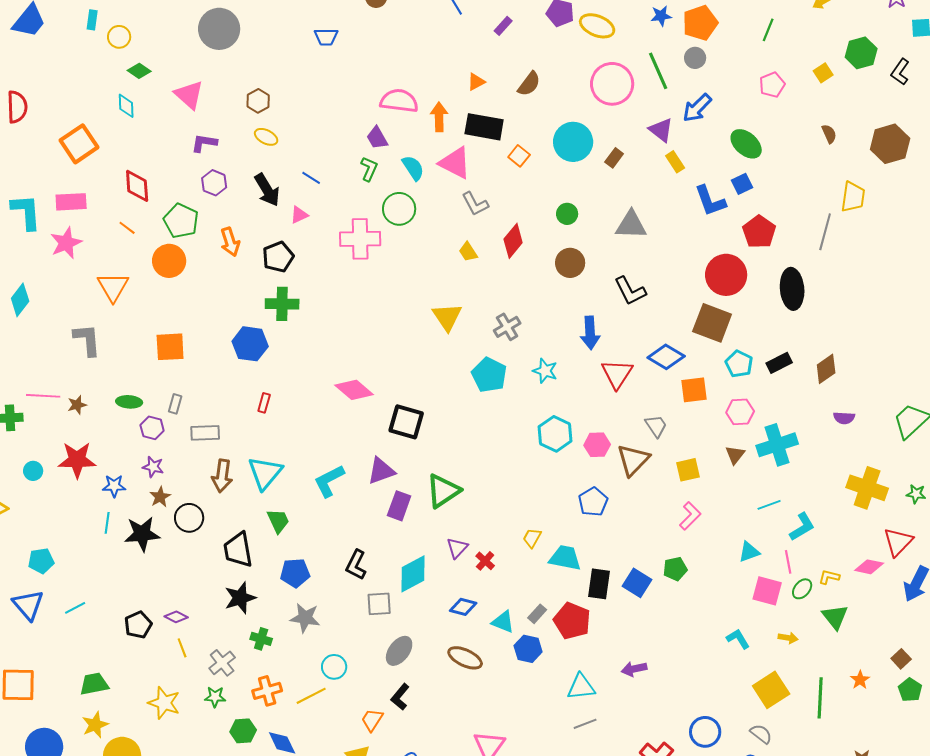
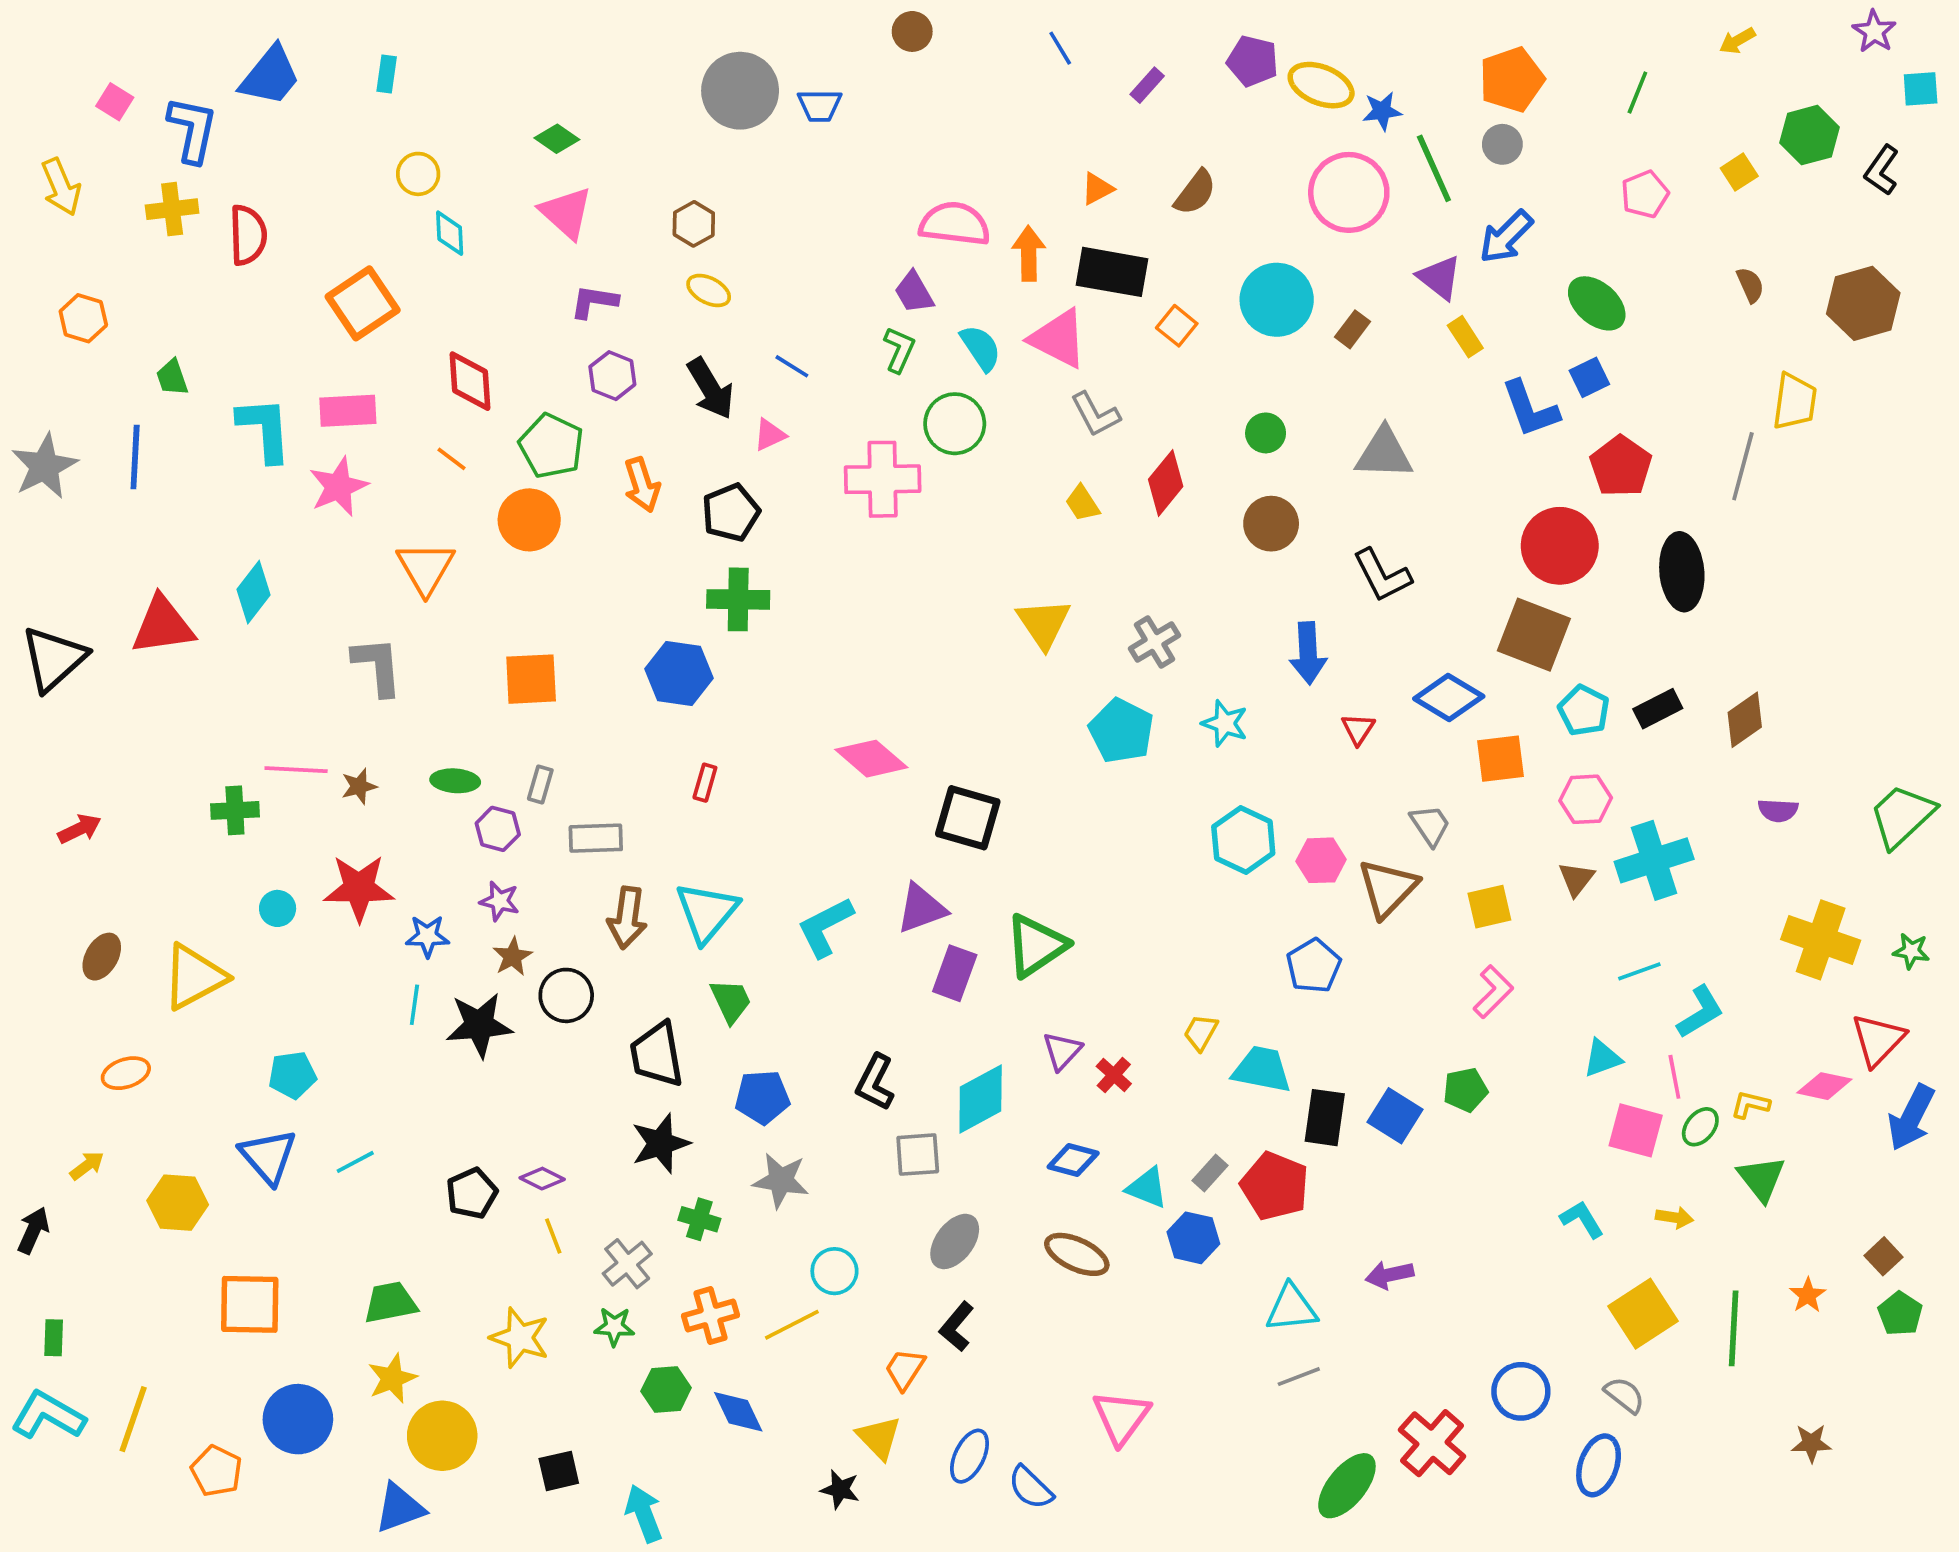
blue star: (661, 16) -> (1382, 111), moved
gray circle: (219, 29) -> (740, 91), moved
yellow circle: (119, 37) -> (418, 174), moved
green diamond: (139, 71) -> (557, 139), moved
red triangle: (617, 374) -> (1358, 729), size x0.6

